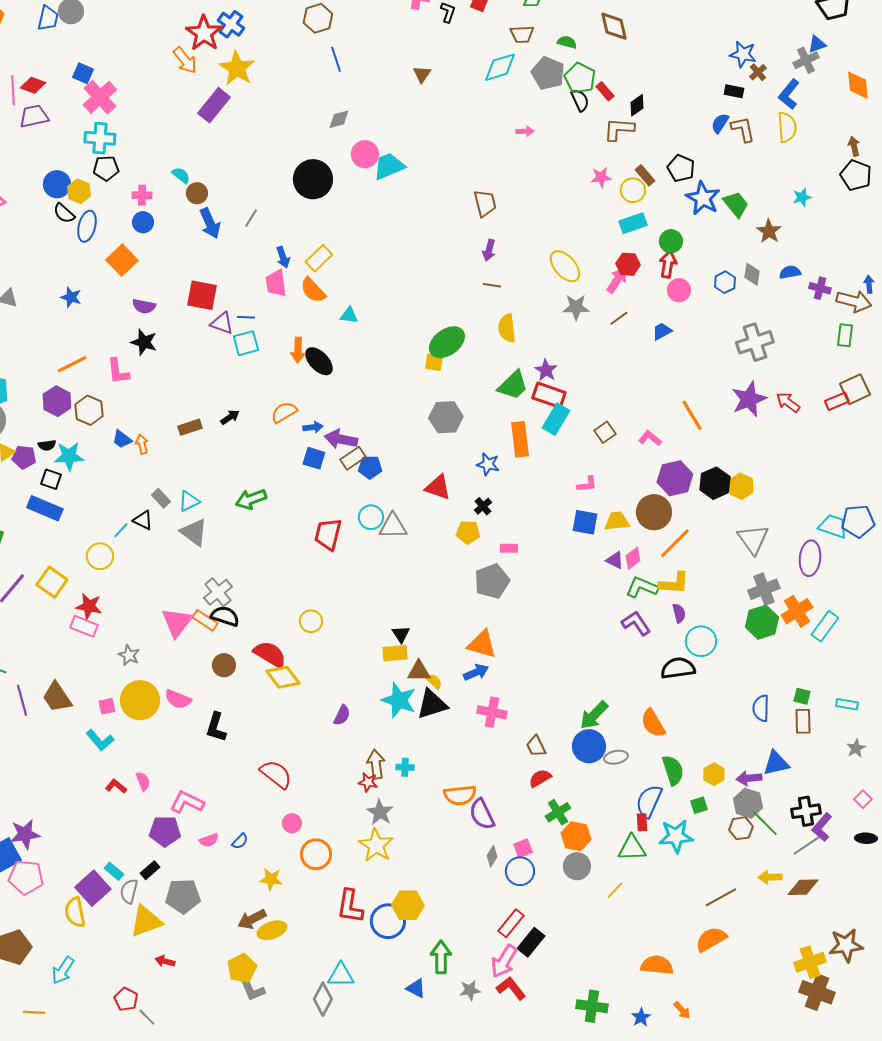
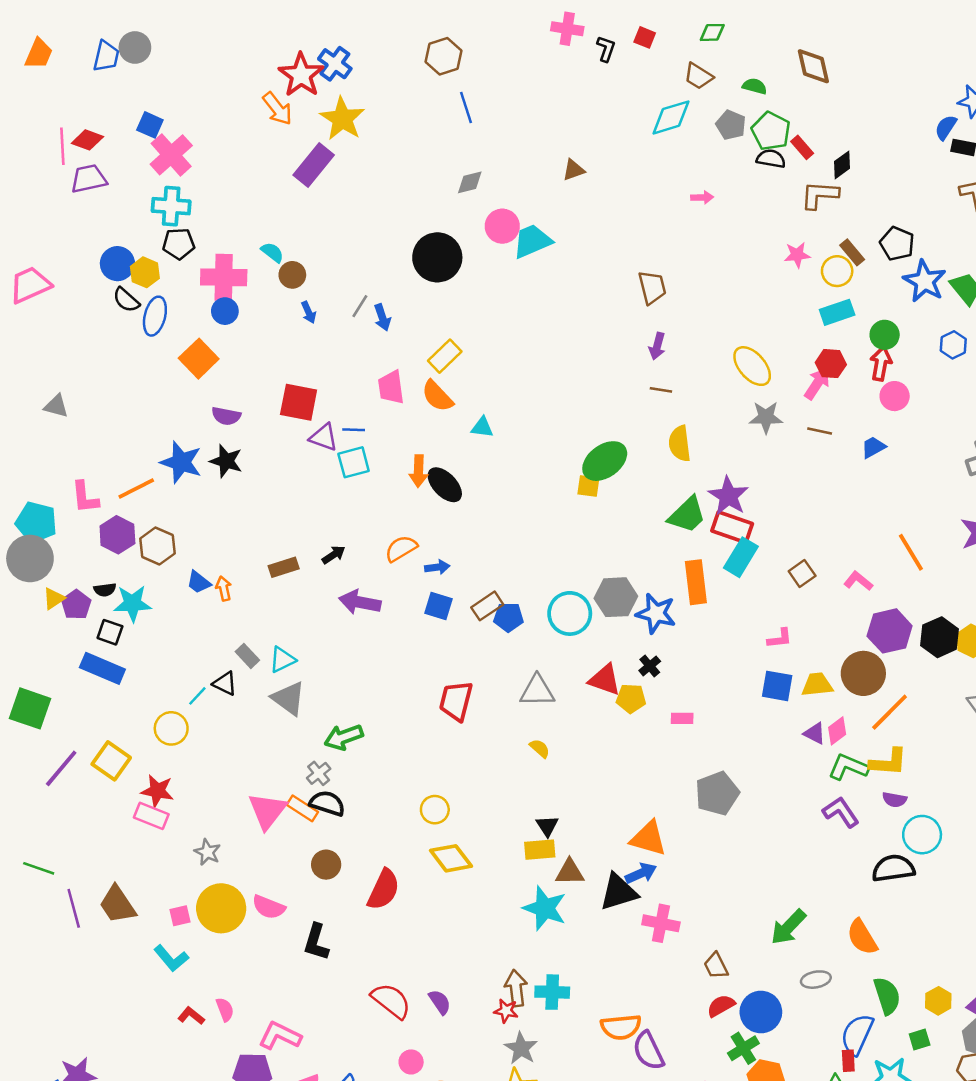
brown trapezoid: (522, 34) -> (698, 76), turned 35
gray pentagon: (548, 73) -> (731, 125), size x0.7
brown triangle: (422, 74) -> (573, 170), moved, turned 36
black semicircle: (580, 100) -> (771, 159), turned -55
blue semicircle: (720, 123) -> (946, 127), moved
pink cross: (142, 195) -> (224, 277), size x1.8
blue arrow: (210, 223) -> (309, 312), size x0.6
blue arrow: (283, 257) -> (382, 317), moved
blue hexagon: (725, 282) -> (953, 345), moved
blue star: (71, 297) -> (181, 462), moved, size x1.6
brown line: (619, 318) -> (820, 431), turned 48
purple star: (546, 370) -> (728, 496), size x1.4
pink L-shape: (118, 371) -> (85, 497), moved
gray hexagon: (446, 417) -> (616, 597), moved
purple arrow: (341, 439) -> (360, 602), moved
purple pentagon: (24, 457) -> (76, 605), turned 30
blue star: (488, 464) -> (656, 613), size x1.4
red triangle: (438, 487) -> (605, 680), moved
green arrow: (251, 499) -> (344, 737), moved
cyan circle: (371, 517) -> (570, 613), moved, size x1.4
gray pentagon: (492, 581) -> (717, 793), moved
gray cross: (218, 592) -> (319, 773), size x0.7
purple semicircle: (679, 613) -> (895, 800), turned 114
red semicircle: (270, 654) -> (384, 890), moved, turned 84
yellow diamond: (283, 677) -> (451, 858), moved
yellow semicircle: (434, 681) -> (540, 748), moved
black triangle: (432, 704) -> (618, 892), moved
purple semicircle: (342, 715) -> (440, 1002), moved, turned -60
blue circle: (589, 746) -> (761, 1012), moved
cyan cross: (405, 767) -> (552, 992), size x1.5

